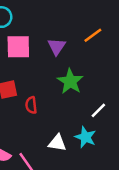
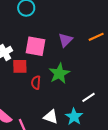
pink square: (18, 47) -> (35, 46), moved
green star: (70, 81) -> (59, 73), moved

